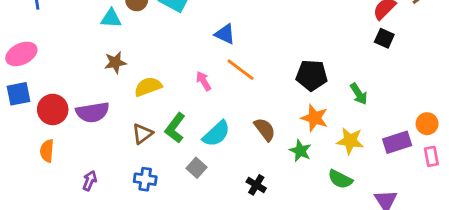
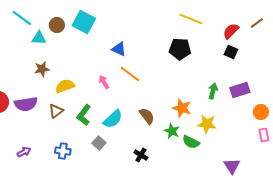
black pentagon: (312, 75) -> (180, 49), moved
green arrow: (359, 94) -> (213, 91), turned -133
brown triangle: (142, 134) -> (56, 111), moved
purple rectangle: (397, 142) -> (240, 90), moved
green semicircle: (340, 179) -> (191, 142), moved
purple arrow: (90, 181) -> (24, 152), turned 40

